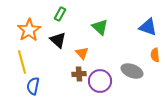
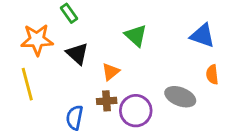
green rectangle: (60, 14) -> (69, 13), moved, turned -64
orange star: (29, 30) -> (37, 40), turned 30
orange triangle: (82, 53) -> (111, 72), turned 32
blue semicircle: (33, 86) -> (75, 118), moved

